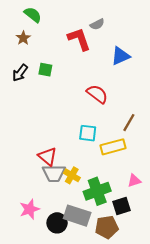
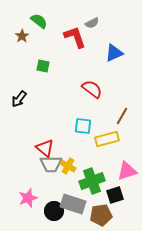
green semicircle: (33, 15) -> (39, 21), moved
black arrow: (20, 73) -> (19, 99), moved
pink triangle: (134, 181) -> (127, 171), size x1.5

